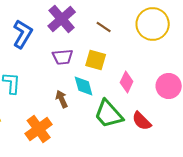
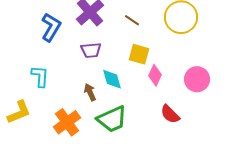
yellow square: (96, 60) -> (139, 54), moved
green trapezoid: (109, 114) -> (112, 119), moved, turned -72

